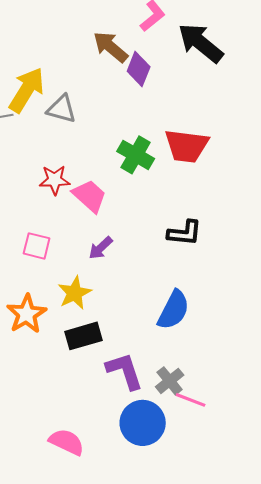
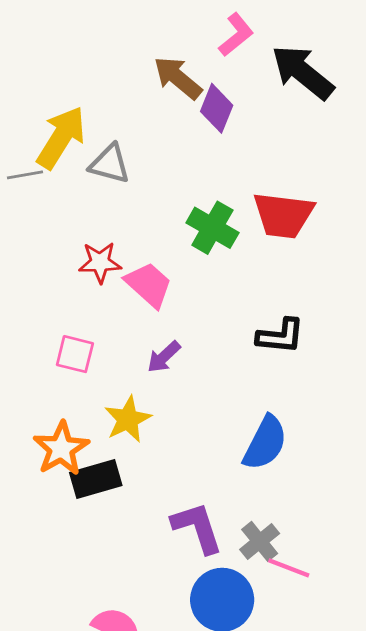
black rectangle: (84, 336) -> (96, 479), moved

